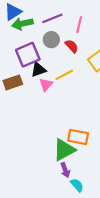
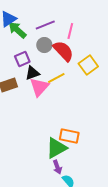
green arrow: (22, 24) -> (17, 30), turned 54
red semicircle: (72, 46) -> (63, 51), size x1.6
purple square: (28, 55) -> (22, 59), size x0.7
pink triangle: (46, 85) -> (39, 87), size x1.5

